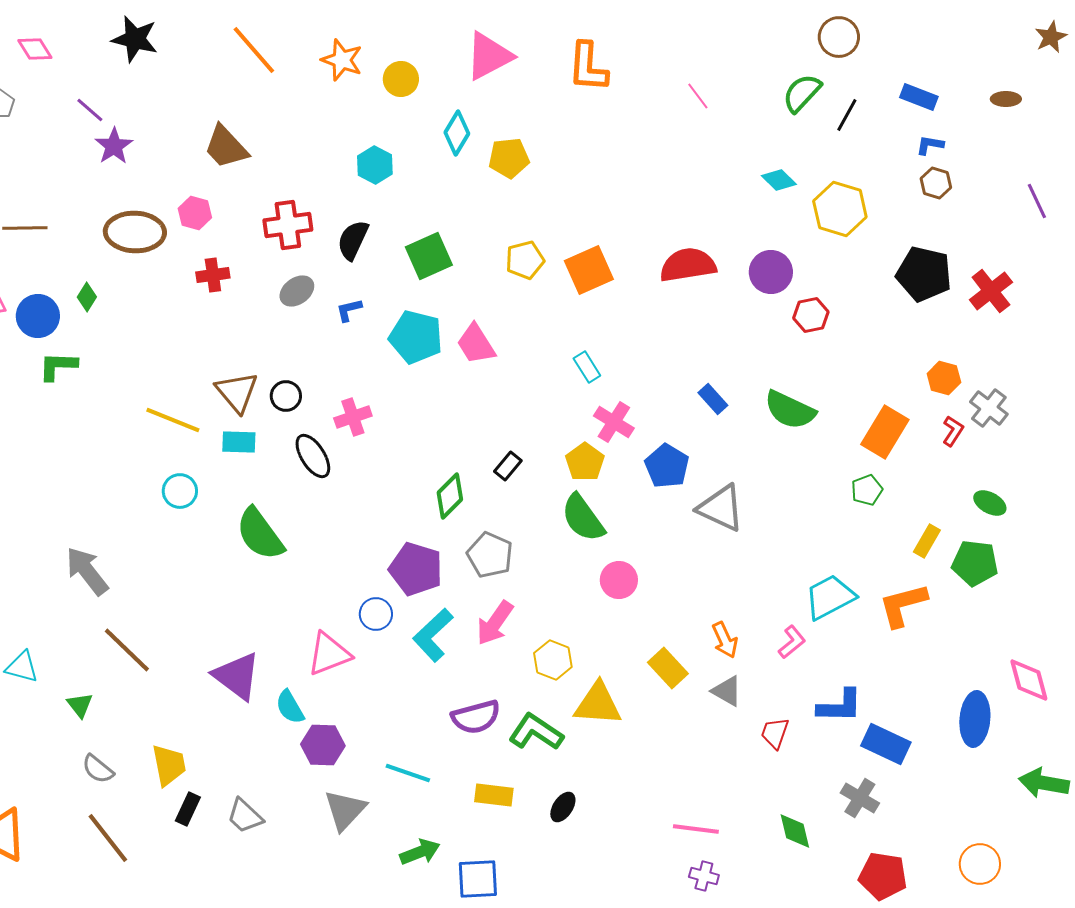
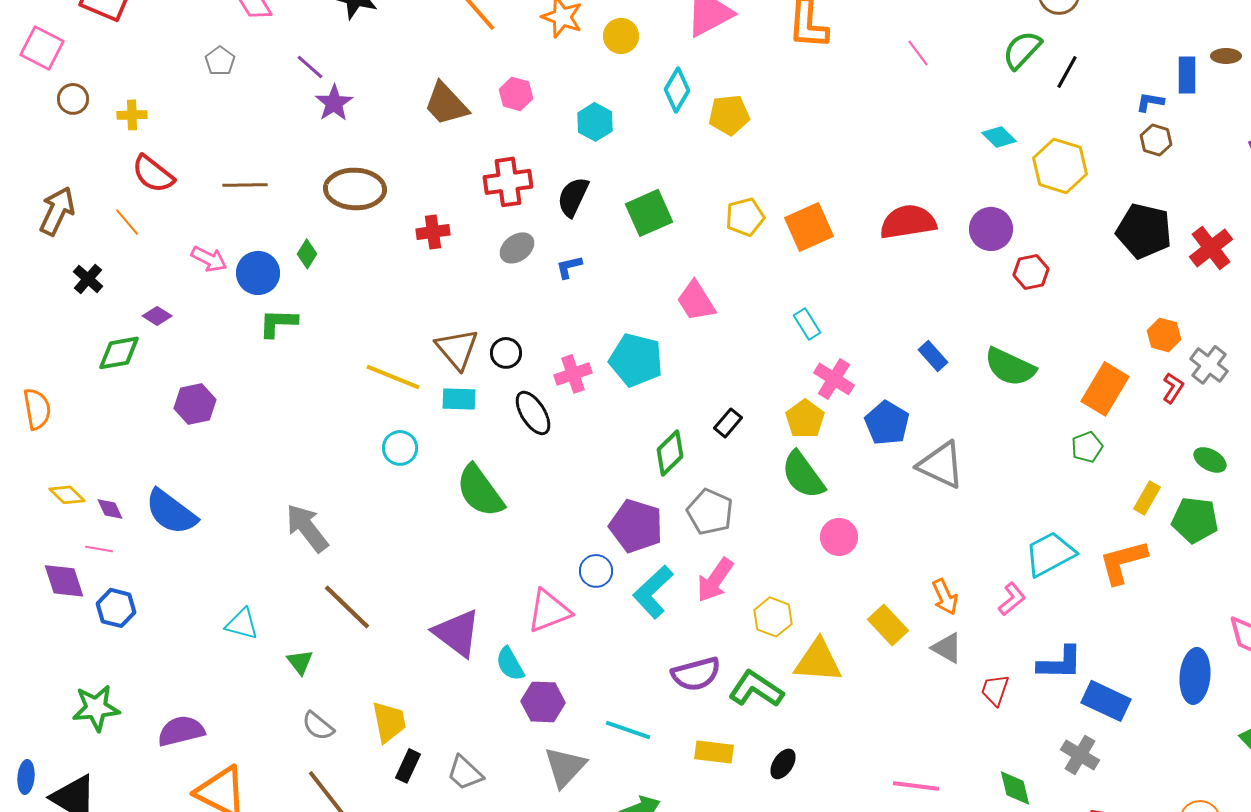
blue rectangle: (919, 97) -> (1187, 75), moved, turned 69
pink hexagon: (195, 213) -> (516, 94), moved
cyan pentagon: (416, 337) -> (636, 360), moved

